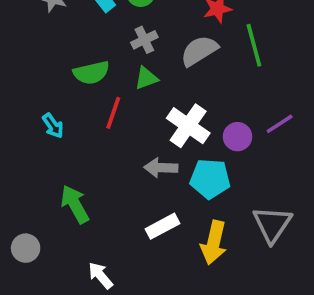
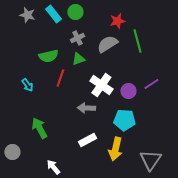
cyan pentagon: (210, 179) -> (124, 120), moved
gray triangle: (272, 224) -> (150, 160), moved

